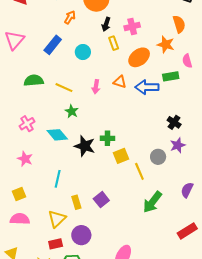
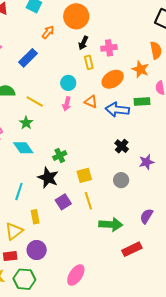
cyan circle: (83, 52) -> (68, 83), moved
green star: (72, 111) -> (26, 123), moved
black cross: (174, 122) -> (122, 146), moved
green cross: (107, 138) -> (60, 155), moved, turned -32
purple star: (178, 145) -> (147, 162), moved
black star: (85, 146) -> (48, 178), moved
yellow line: (139, 171) -> (88, 201), moved
purple square: (101, 200) -> (63, 202), moved
green arrow: (152, 202) -> (111, 224), turned -130
red rectangle: (187, 231) -> (132, 249), moved

